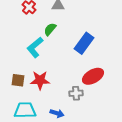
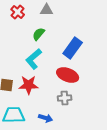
cyan L-shape: (35, 47) -> (34, 59), moved
red ellipse: (93, 76) -> (68, 75), moved, turned 50

